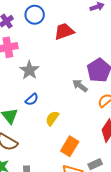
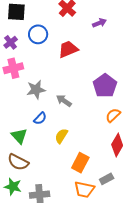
gray star: (29, 70) -> (36, 90), turned 30
gray arrow: (80, 86) -> (64, 101), moved

